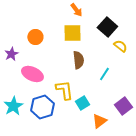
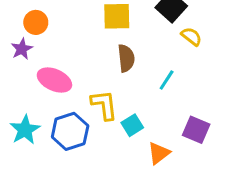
orange circle: (35, 37) -> (36, 22), moved
purple square: (123, 106) -> (196, 130), turned -30

